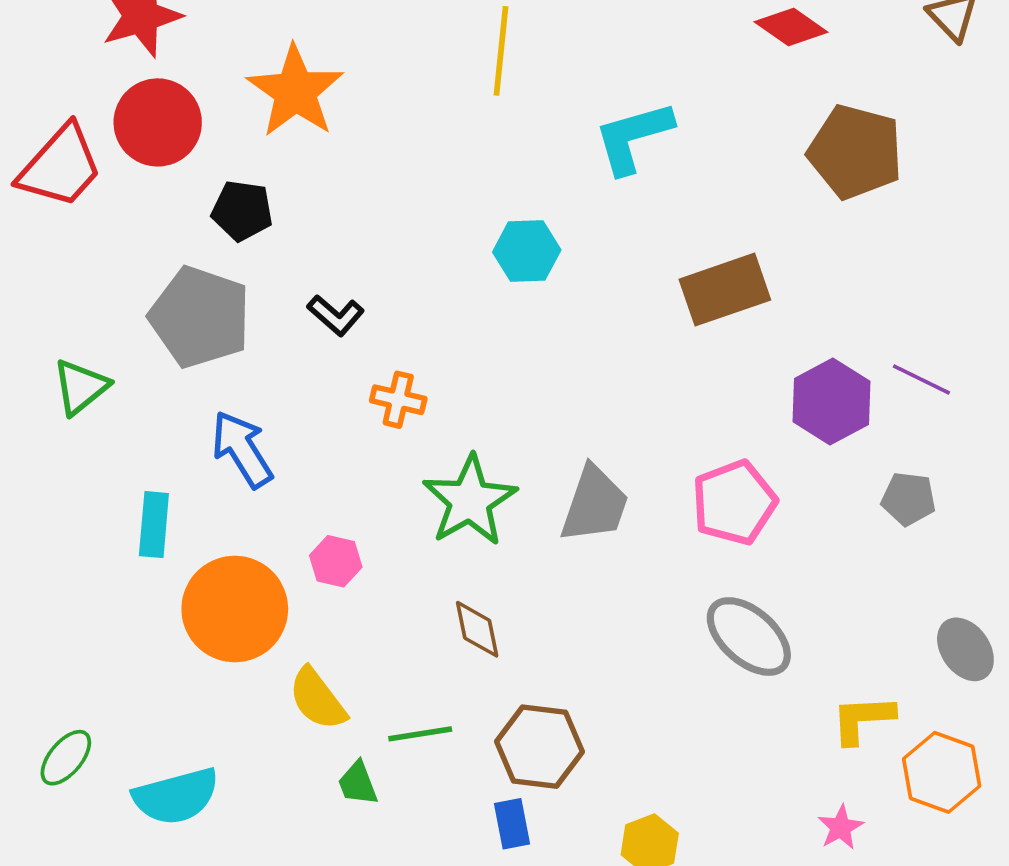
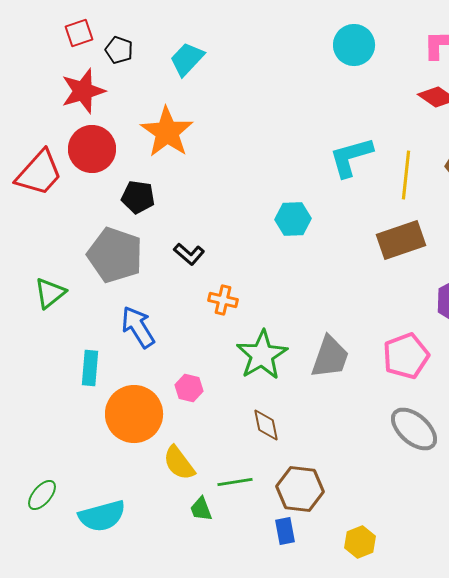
yellow line: (501, 51) -> (406, 175), moved

